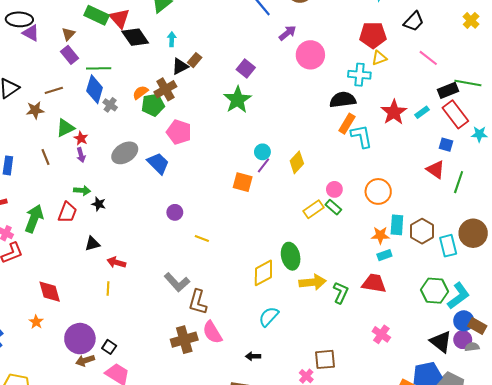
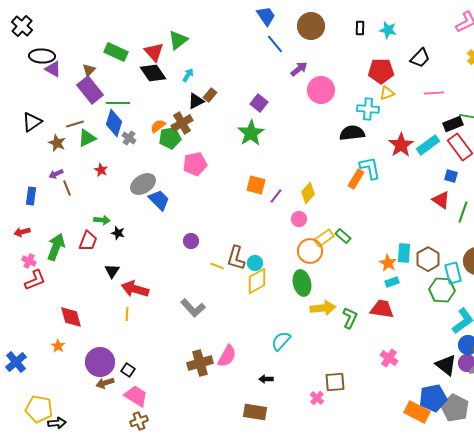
red triangle: (120, 18) -> (154, 52), moved
cyan arrow: (172, 39) -> (188, 75), turned 32
purple rectangle: (69, 55) -> (90, 90), size x1.5
pink line: (428, 58) -> (434, 93), turned -42
brown star: (35, 110) -> (57, 143), turned 30
cyan rectangle: (422, 112) -> (428, 145), size x1.6
orange rectangle: (347, 124) -> (356, 179), moved
green triangle: (65, 128) -> (87, 138), moved
pink pentagon: (179, 132) -> (195, 164), turned -30
cyan circle: (262, 152) -> (255, 263), moved
purple arrow: (81, 155) -> (56, 174), moved, turned 80
blue trapezoid: (158, 163) -> (159, 200), moved
orange square: (243, 182) -> (256, 185), moved
pink circle: (334, 189) -> (299, 219), moved
orange circle: (378, 191) -> (310, 251), moved
orange star: (380, 235) -> (388, 263), turned 30
black triangle: (92, 244) -> (112, 271), turned -42
red arrow: (116, 262) -> (135, 289), size x1.5
yellow diamond: (263, 273) -> (257, 281), moved
green hexagon: (435, 291) -> (442, 290), moved
brown L-shape: (198, 302) -> (236, 258), moved
pink semicircle: (212, 332) -> (227, 356), turned -120

